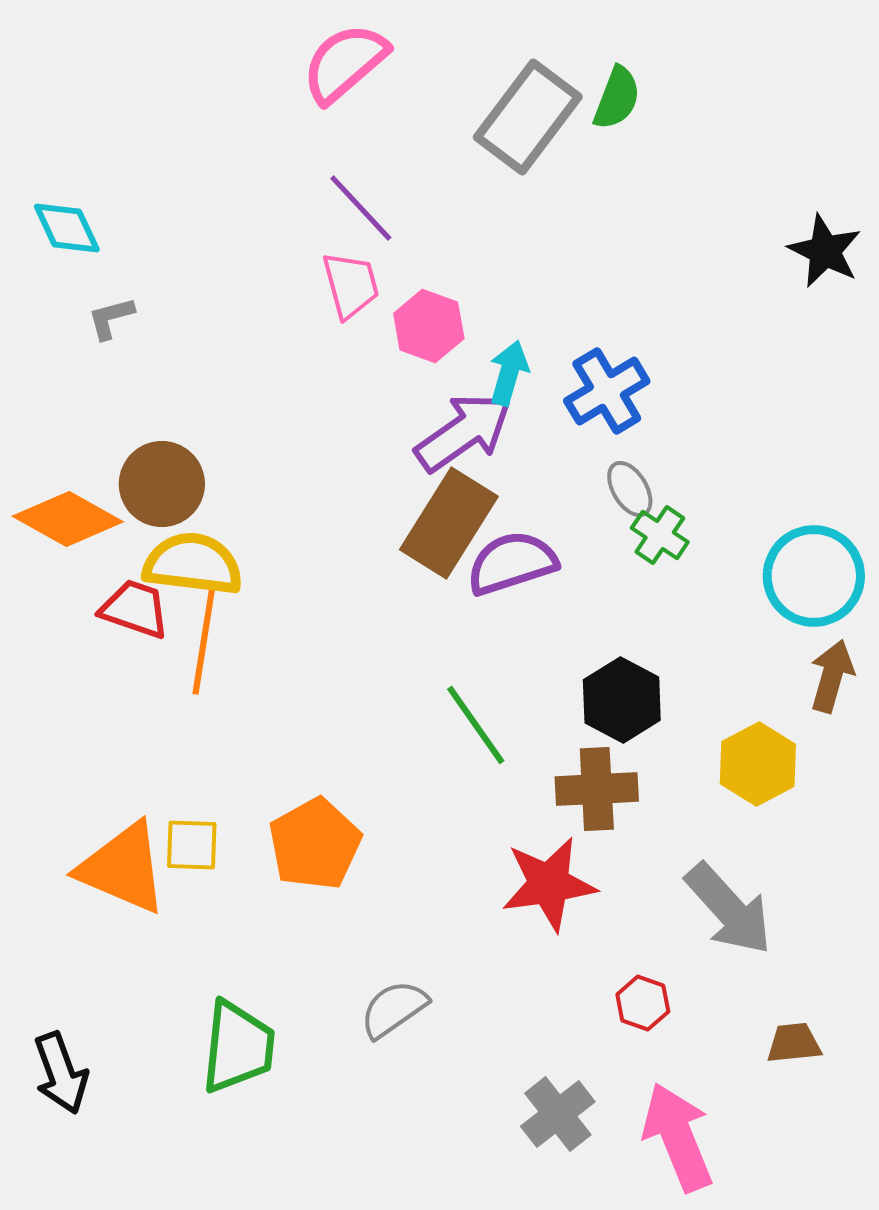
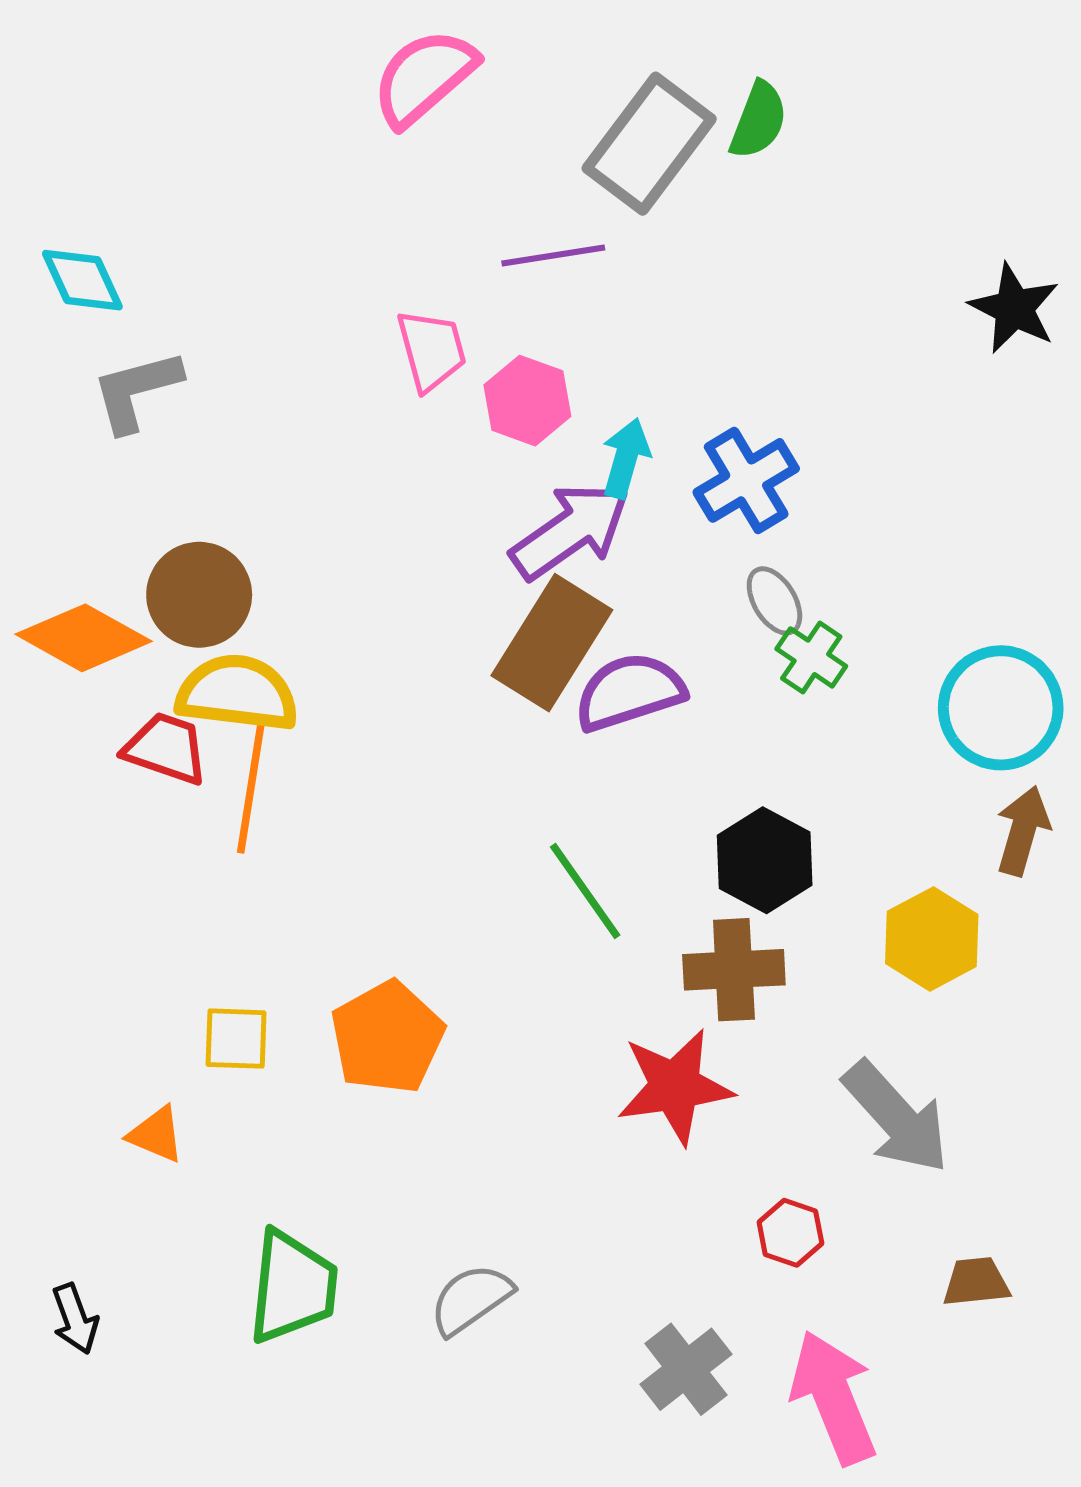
purple line: (361, 208) -> (553, 255), moved, turned -56
gray L-shape: (111, 318) -> (136, 391), size x1.6
orange triangle: (123, 868) -> (156, 1134), moved, size x0.5
gray semicircle: (394, 1009) -> (471, 1299), moved
black arrow: (61, 1073) -> (75, 1319), size x0.7

